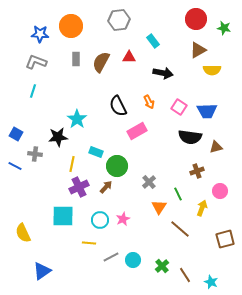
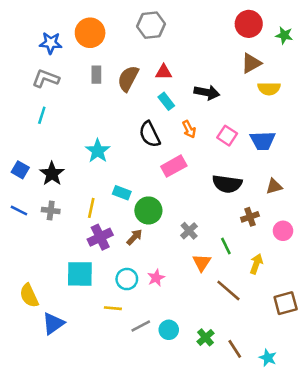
cyan rectangle: (153, 41) -> (166, 101), moved
black star: (58, 137) -> (52, 174), moved, turned -30
black semicircle: (190, 137) -> (227, 184), moved
gray cross: (35, 154) -> (51, 210), moved
pink circle: (220, 191) -> (283, 231), moved
blue triangle: (42, 271) -> (53, 323), moved

